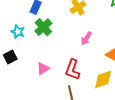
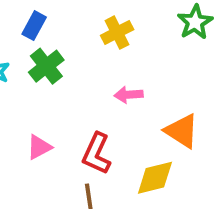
pink arrow: (86, 38) -> (129, 95), turned 48

